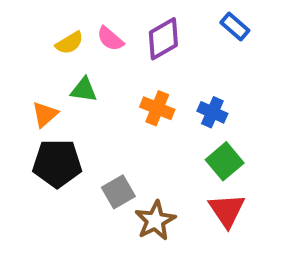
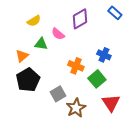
pink semicircle: (110, 39) -> (58, 34), moved
orange cross: (157, 108) -> (76, 66), moved
green square: (225, 161) -> (97, 79), moved
black pentagon: (57, 163) -> (28, 80), turned -30

